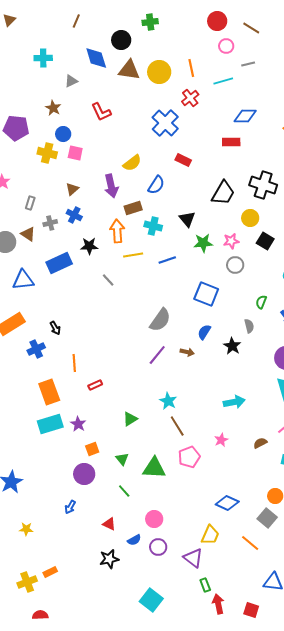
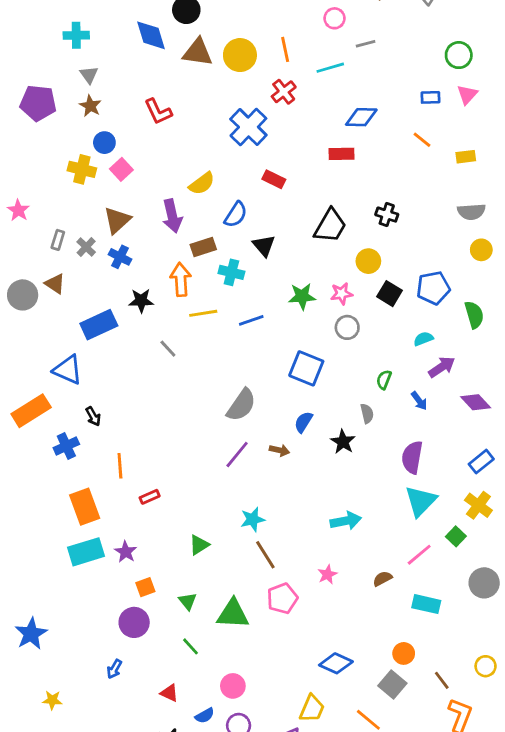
gray triangle: (71, 81) -> (89, 75), moved, turned -40
purple pentagon: (16, 128) -> (38, 103), moved
pink square: (75, 153) -> (121, 169), turned 35
black cross: (263, 185) -> (387, 215), size x0.6
brown triangle: (72, 189) -> (117, 220), size x1.5
black triangle: (187, 219) -> (264, 246), moved
gray cross: (50, 223) -> (86, 247), moved, turned -32
blue triangle: (23, 280) -> (68, 370), moved, turned 30
cyan star: (168, 401) -> (253, 519), turned 30

